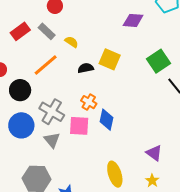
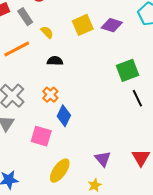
yellow square: (110, 59) -> (83, 25), moved, turned 30
pink square: (79, 126) -> (41, 136), moved
yellow ellipse: (115, 174) -> (60, 171), turned 40

